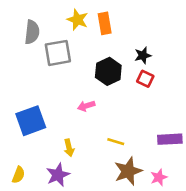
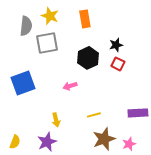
yellow star: (78, 20) -> (50, 16), moved
blue square: (31, 121) -> (23, 83), moved
yellow line: (116, 142) -> (94, 115), turned -32

